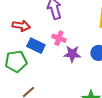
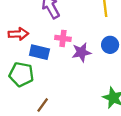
green pentagon: (16, 61) -> (21, 74), turned 30

